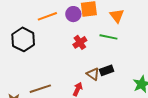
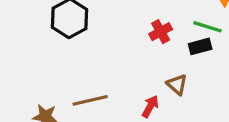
black rectangle: (107, 70) -> (200, 46), moved

